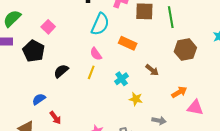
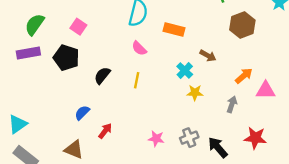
yellow line: (91, 72) -> (137, 80), moved
cyan cross: (122, 79) -> (185, 70), moved
red arrow: (55, 118) -> (105, 131), turned -96
gray arrow: (159, 121) -> (232, 104), moved, turned -72

